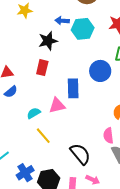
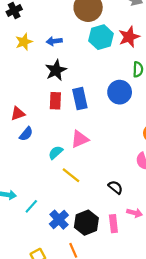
blue arrow: (62, 21) -> (54, 41), moved
cyan hexagon: (83, 29) -> (101, 37), moved
blue rectangle: (73, 88) -> (80, 99), moved
black semicircle: (80, 154) -> (115, 187), size x0.6

